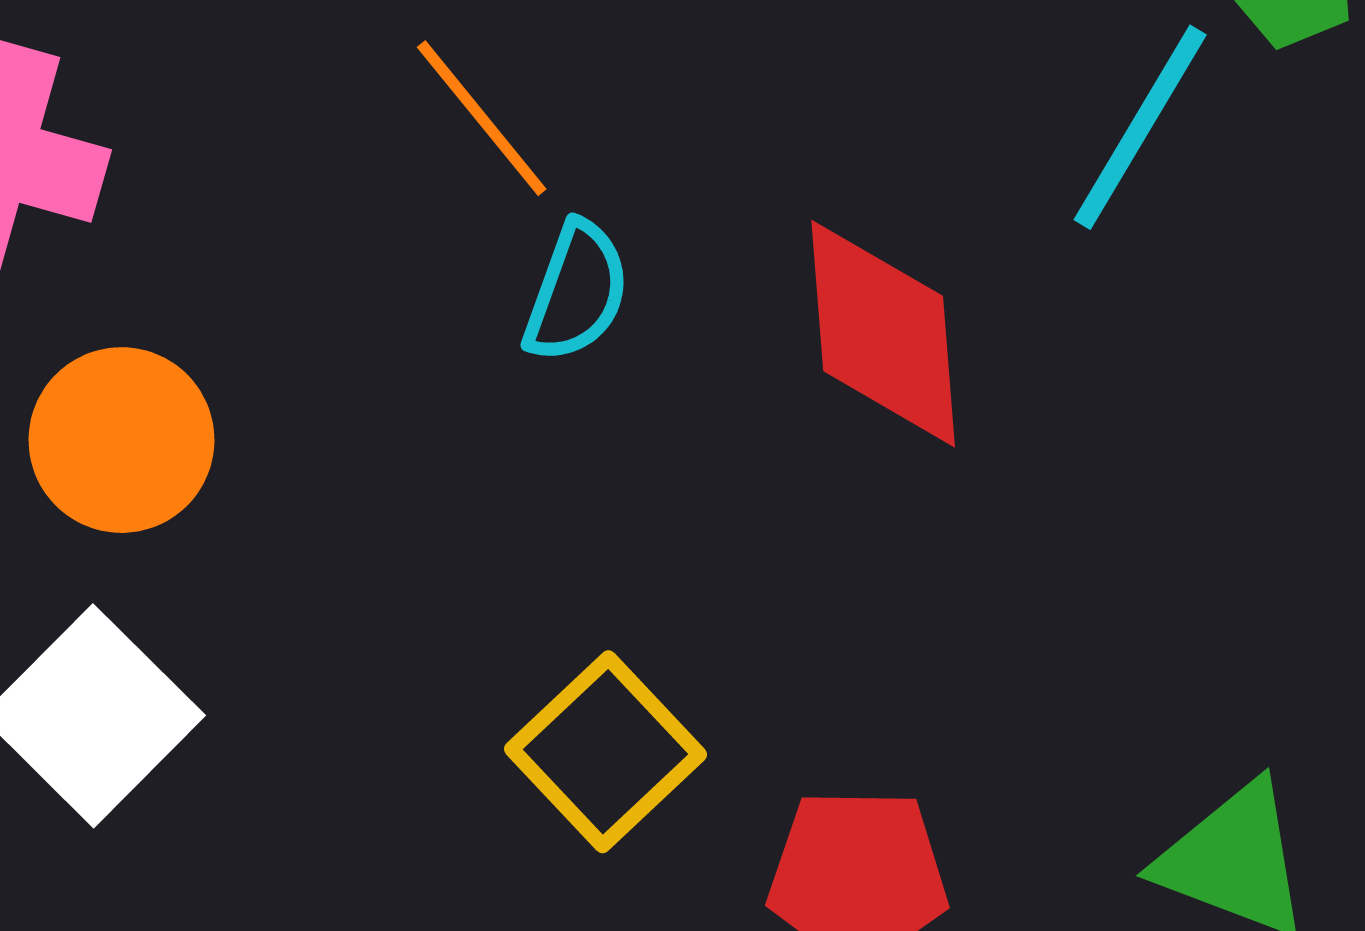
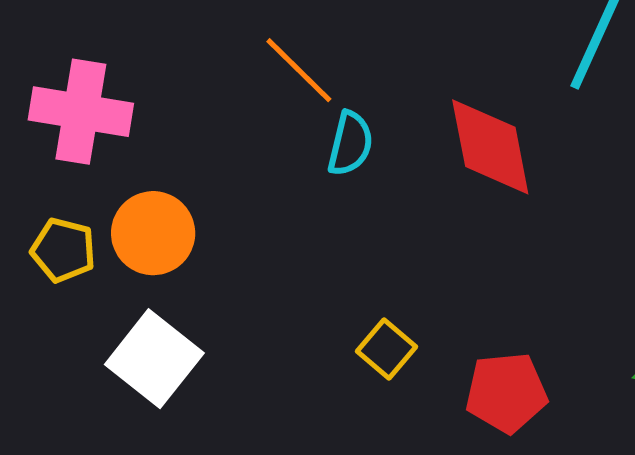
yellow square: (605, 752) -> (387, 349), size x0.7

